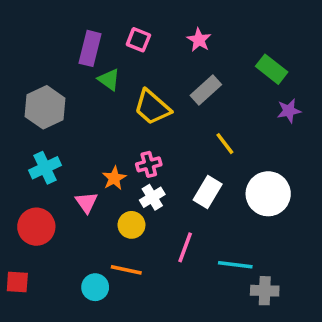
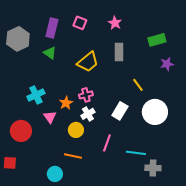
green rectangle: (272, 69) -> (157, 40), turned -54
green triangle: (109, 80) -> (50, 53), moved
gray rectangle: (206, 90) -> (119, 52), turned -48
gray hexagon: (45, 107) -> (18, 39), moved
yellow trapezoid: (152, 107) -> (88, 62), turned -80
yellow line: (225, 144) -> (138, 85), moved
cyan cross: (45, 168) -> (36, 95), moved
cyan circle: (95, 287) -> (55, 174), moved

